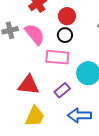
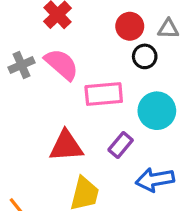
red circle: (67, 16) -> (130, 26), moved
black circle: (65, 35) -> (145, 56), moved

